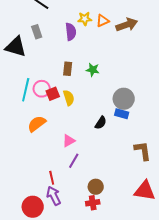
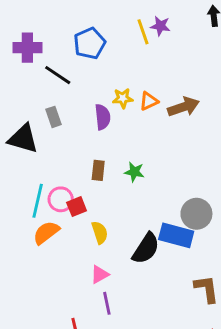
yellow semicircle: (69, 98) -> (100, 233), moved
gray circle: (124, 99) -> (196, 214), moved
blue rectangle: (122, 114) -> (176, 235), size x1.6
black semicircle: (101, 123) -> (146, 248), size x1.6
orange semicircle: (37, 124) -> (46, 233), moved
purple line: (74, 161) -> (107, 303), turned -42

